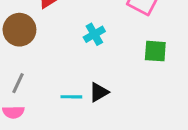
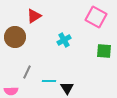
gray line: (18, 83) -> (27, 72), moved
black triangle: (99, 92) -> (67, 88), moved, turned -32

